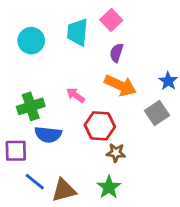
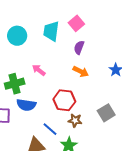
orange arrow: (120, 85) -> (81, 72), size x0.7
pink arrow: (76, 95) -> (39, 70), moved
gray square: (157, 113) -> (106, 113), moved
blue line: (35, 182) -> (50, 129), moved

